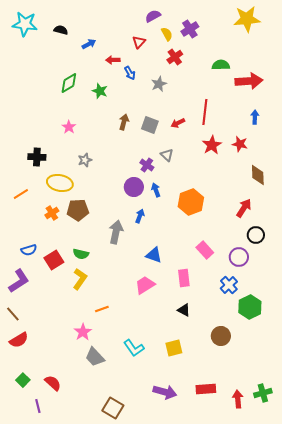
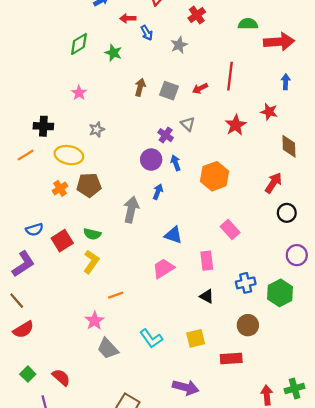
red star: (212, 145) -> (236, 125), moved
orange line: (21, 194) -> (26, 155), moved
purple circle: (239, 257) -> (297, 255), moved
blue cross: (229, 285) -> (246, 283), moved, turned 30
red rectangle: (206, 389) -> (231, 358), moved

